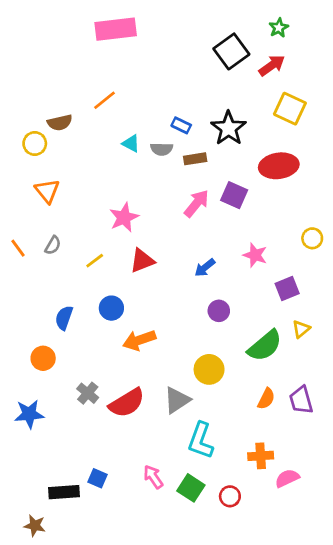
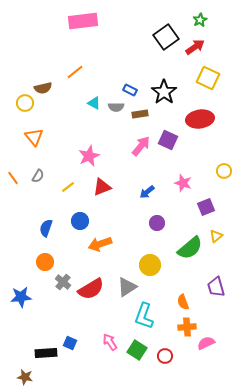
orange circle: (43, 358) -> (45, 262), moved
orange semicircle: (266, 399) -> (183, 302), moved, turned 133

